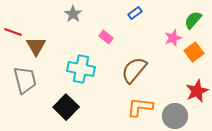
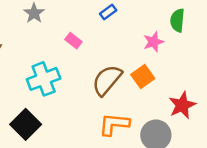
green semicircle: (193, 20) -> (177, 20), turned -36
orange square: (194, 52) -> (143, 77), moved
cyan cross: (81, 69) -> (44, 79), turned -32

